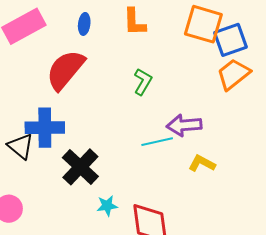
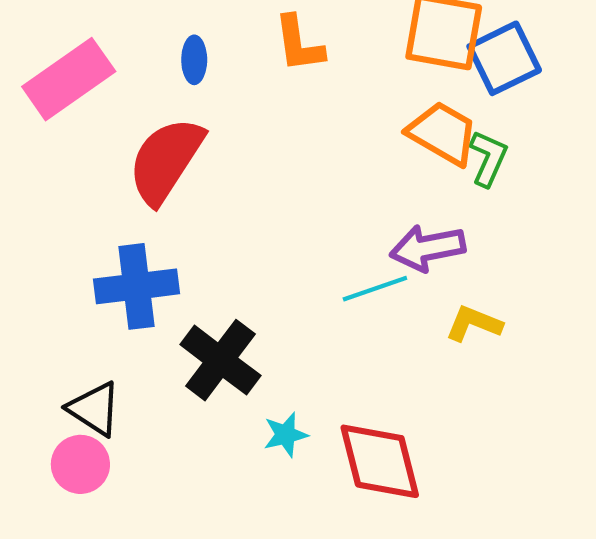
orange trapezoid: (233, 74) -> (443, 133), moved, turned 75
green L-shape: (143, 82) -> (488, 158), moved
black triangle: (21, 146) -> (94, 409), moved

